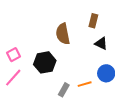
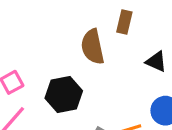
brown rectangle: (93, 21) -> (124, 22), moved

